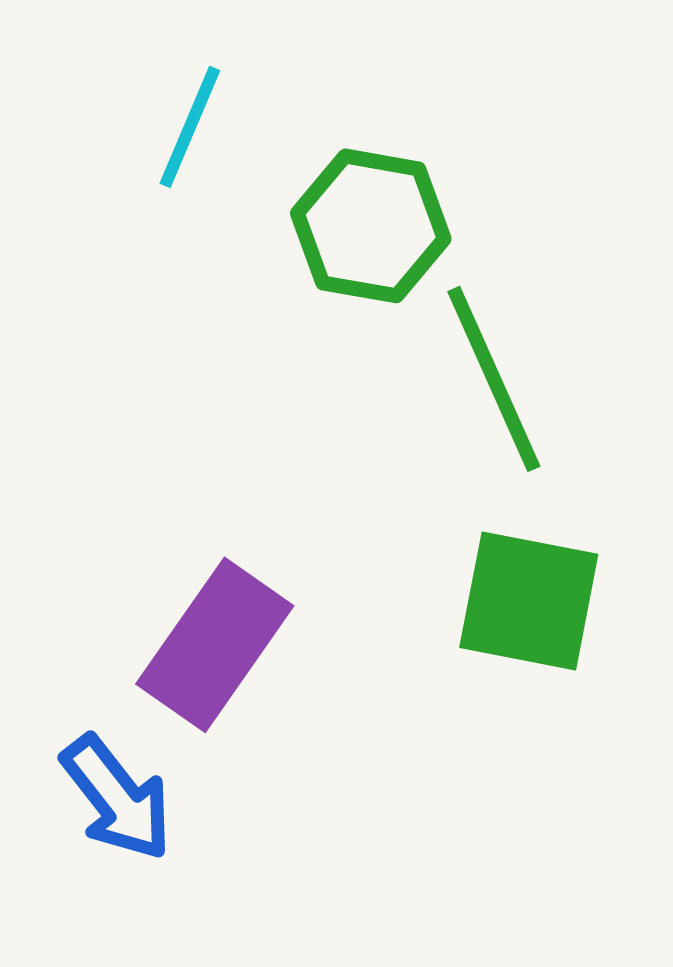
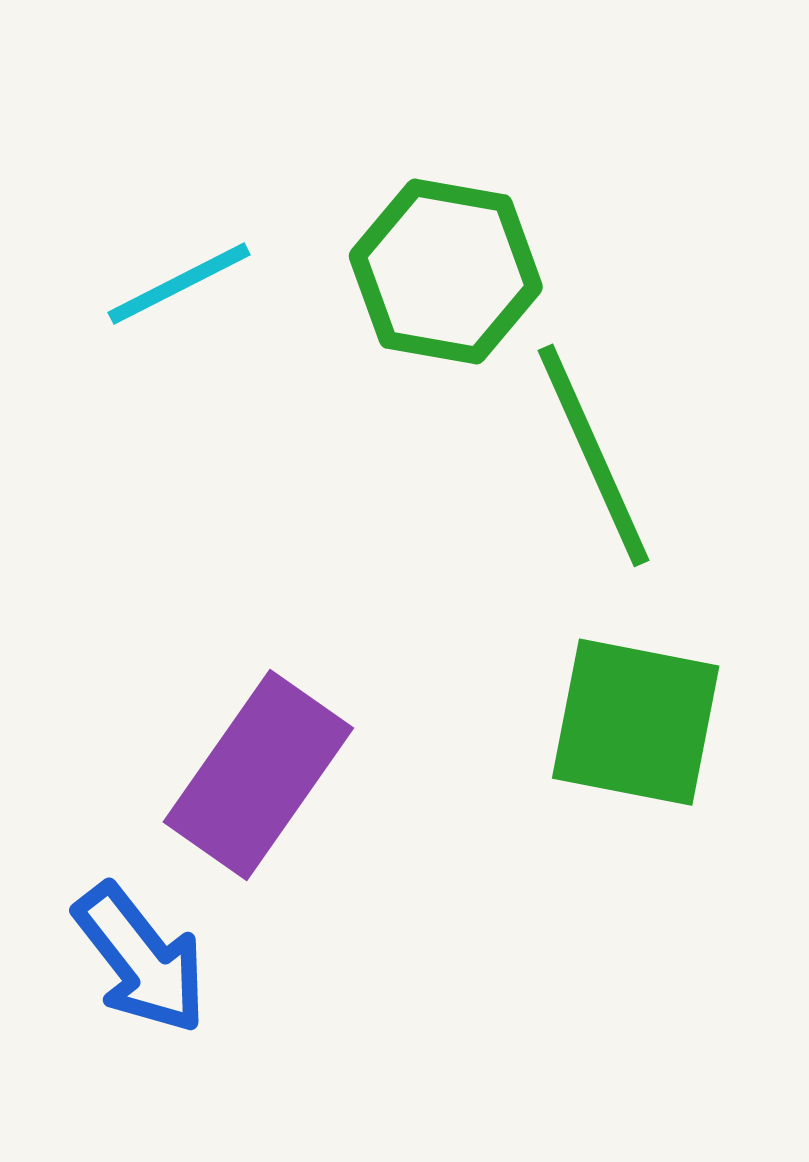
cyan line: (190, 127) -> (179, 284), moved, turned 40

